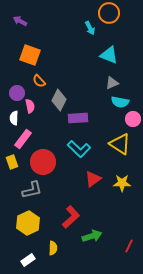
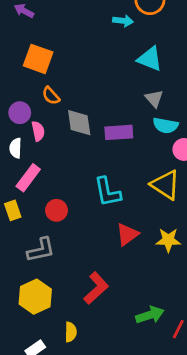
cyan arrow: (90, 28) -> (123, 21), turned -56
gray triangle: (112, 83) -> (154, 99), turned -48
gray diamond: (59, 100) -> (79, 123), turned -35
purple rectangle: (78, 118) -> (119, 132), moved
cyan L-shape: (79, 149) -> (107, 192), turned 35
red circle: (43, 162) -> (57, 210), size x0.6
green arrow: (92, 236) -> (150, 315), moved

